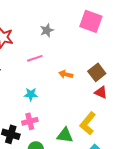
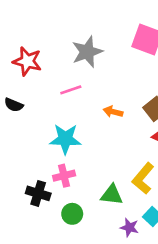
gray star: (47, 30) -> (87, 52), size x1.6
cyan star: (31, 94) -> (65, 139), size x1.6

